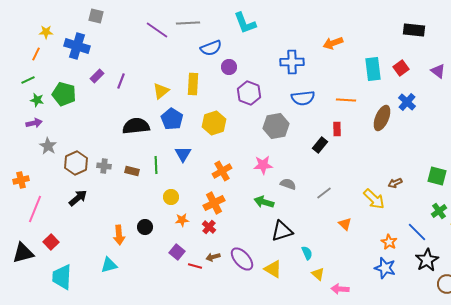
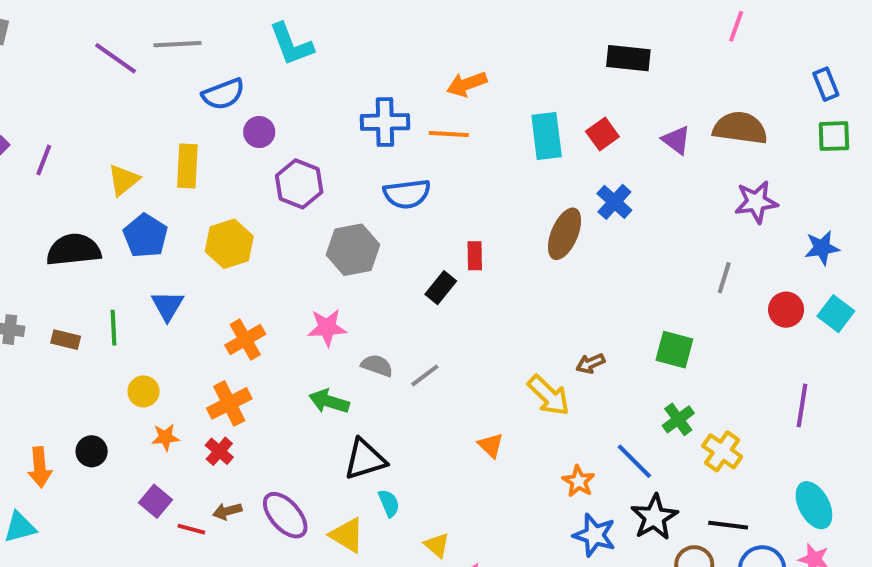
orange line: (346, 100) -> (449, 134), moved
gray line: (324, 193) -> (425, 375), moved
cyan semicircle: (307, 253) -> (389, 503), moved
blue star: (385, 268) -> (594, 535), moved

